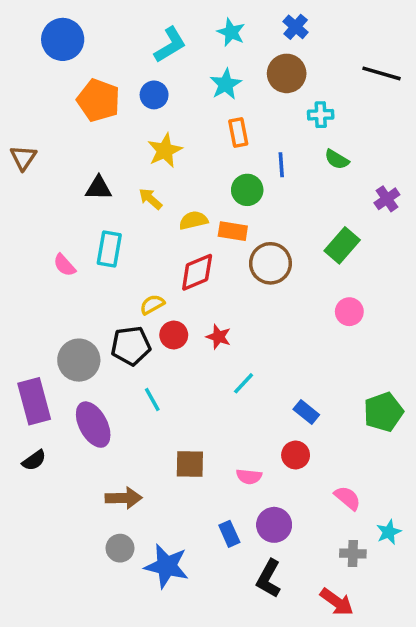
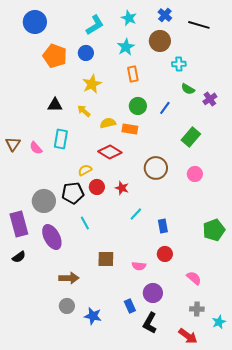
black line: (382, 73) -> (199, 25), moved
brown triangle: (23, 158) -> (13, 144), moved
blue line: (281, 165) -> (165, 108), moved, turned 40
purple cross: (387, 199) -> (210, 99), moved
brown circle: (270, 263) -> (156, 168), moved
red diamond: (197, 272) -> (110, 152), turned 55
blue rectangle: (306, 412) -> (163, 226), moved, turned 40
cyan star: (389, 532) -> (219, 322), moved
blue rectangle: (229, 534) -> (130, 306), moved
blue star: (167, 566) -> (93, 316), size x0.7

